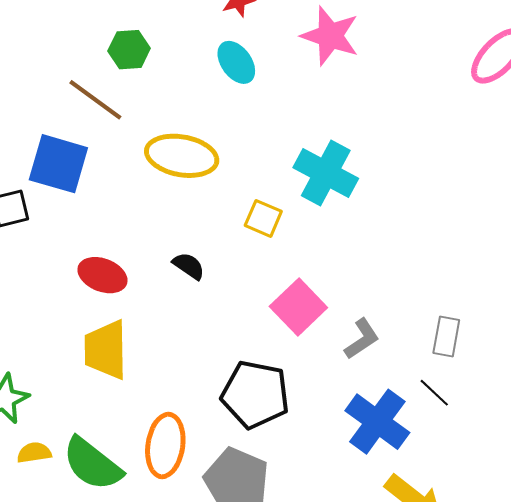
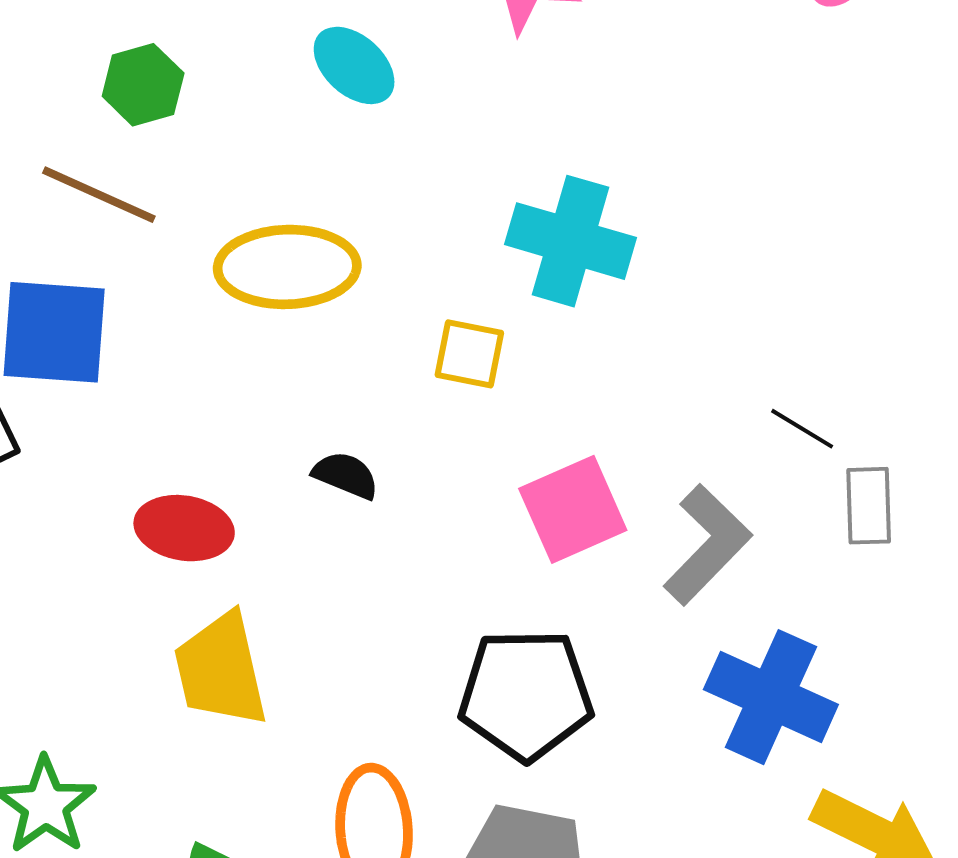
pink square: (298, 307) -> (573, 509), turned 32
gray L-shape: (362, 339) -> (707, 545), size x1.4
black line: (434, 393) -> (802, 429), moved

